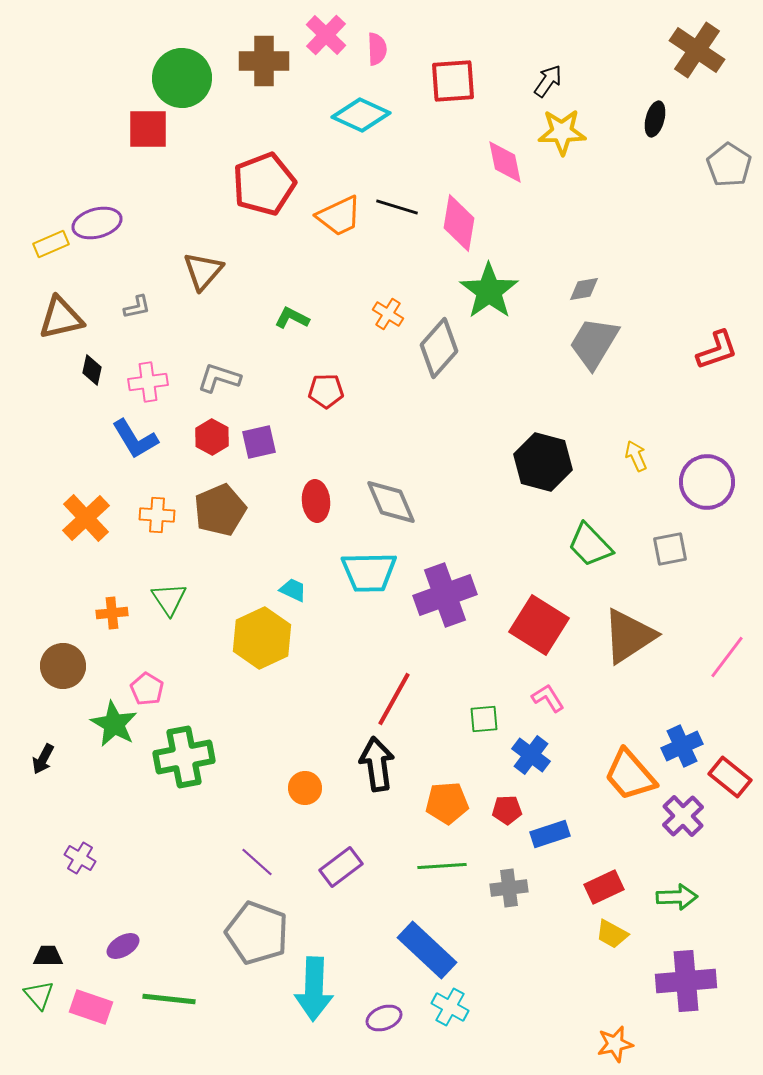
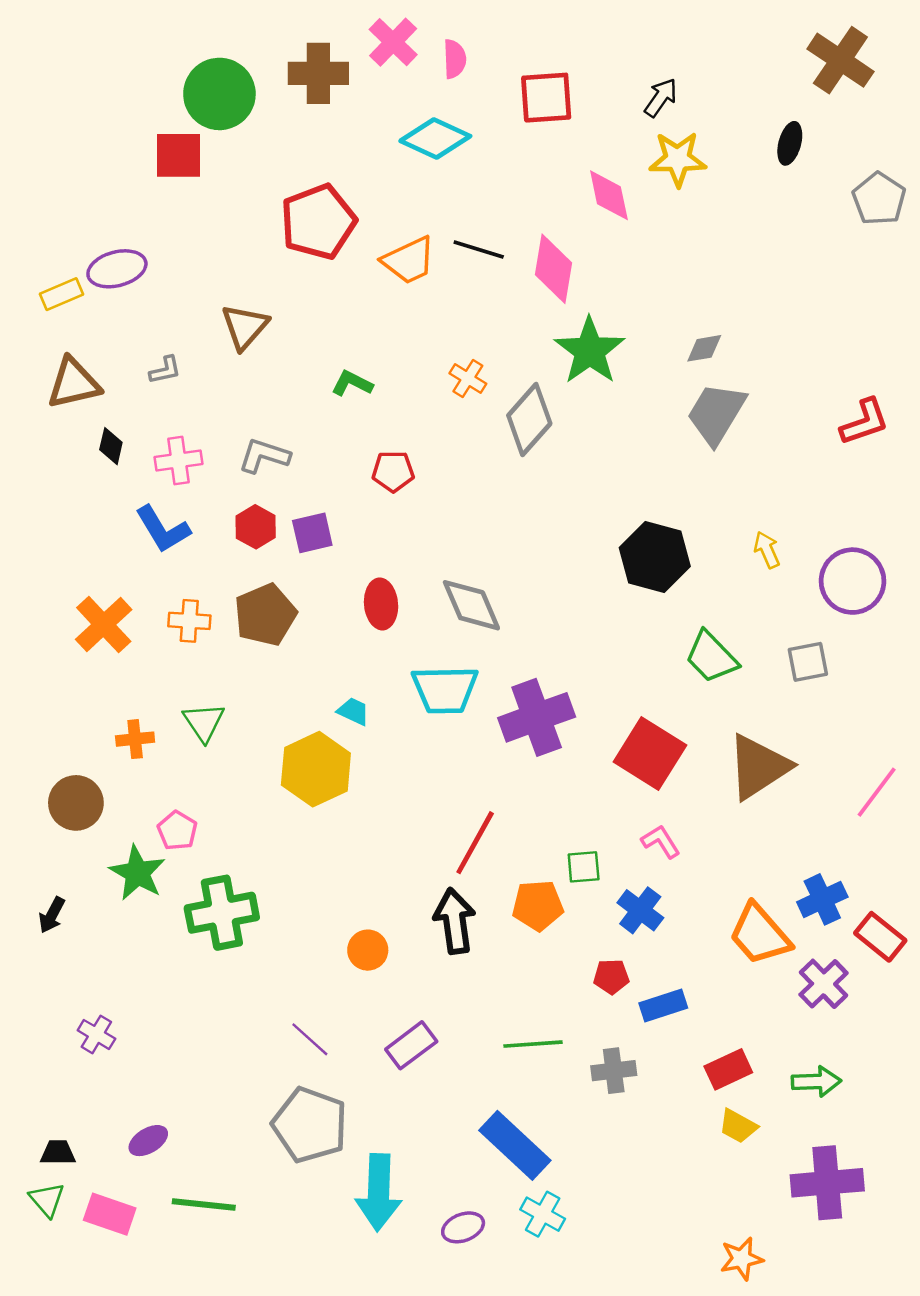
orange pentagon: (447, 803) -> (538, 905), moved

